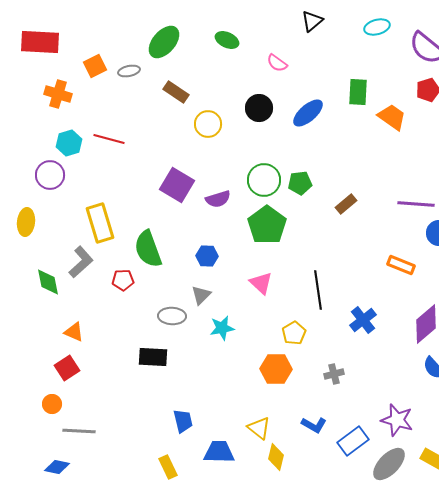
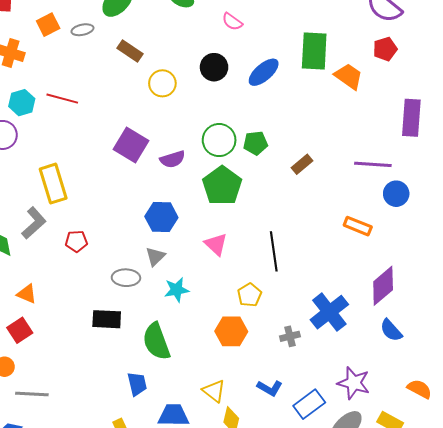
green rectangle: (358, 92) -> (314, 51), size x1.4
green semicircle: (148, 249) -> (156, 341), moved
blue hexagon: (207, 256) -> (161, 217), size x1.4
blue cross: (363, 320) -> (329, 312), moved, size x1.4

